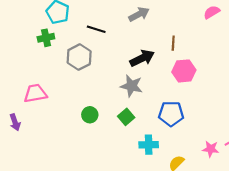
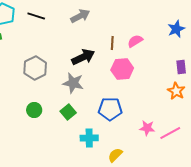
pink semicircle: (212, 12) -> (135, 41), moved
black line: (96, 29) -> (36, 16), moved
gray hexagon: (79, 57) -> (35, 68), moved
pink star: (211, 149) -> (147, 128), moved

